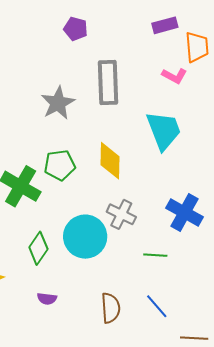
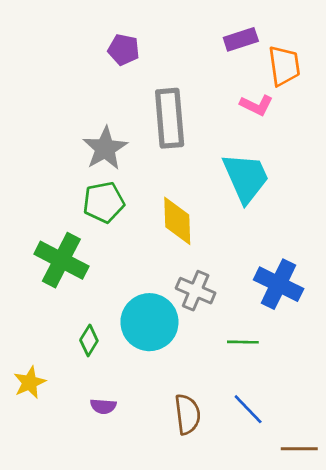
green pentagon: (60, 165) -> (104, 202), moved
green diamond: (38, 248) -> (89, 340), size x0.7

